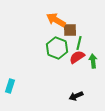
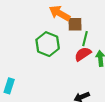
green hexagon: (57, 48) -> (48, 44), moved

